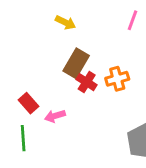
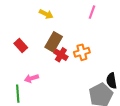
red rectangle: (29, 103) -> (21, 46), moved
pink arrow: (55, 116) -> (31, 78), moved

